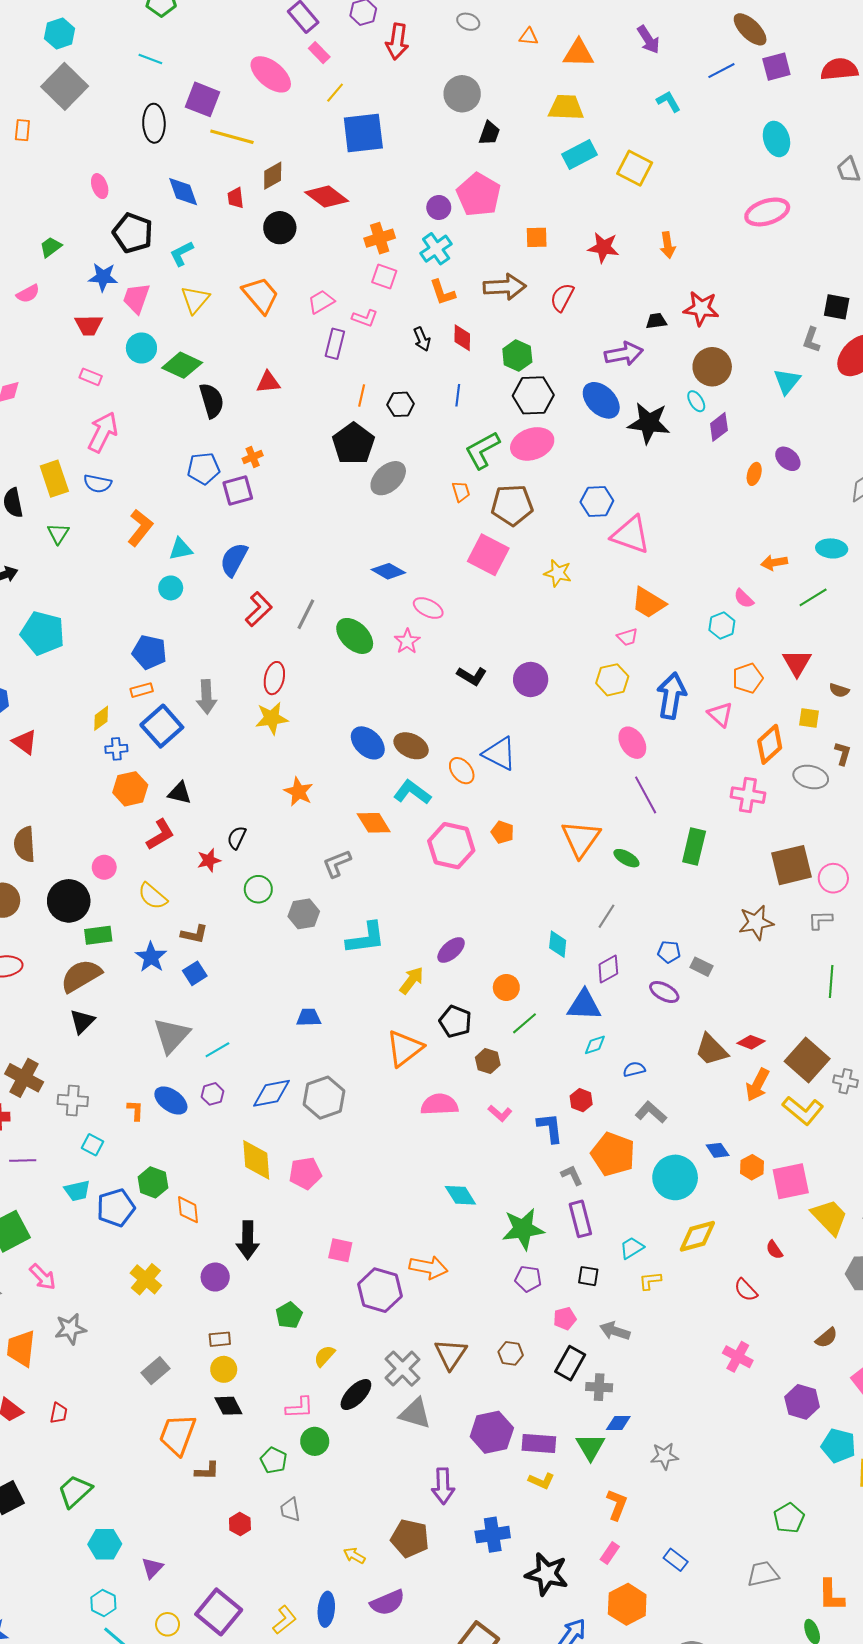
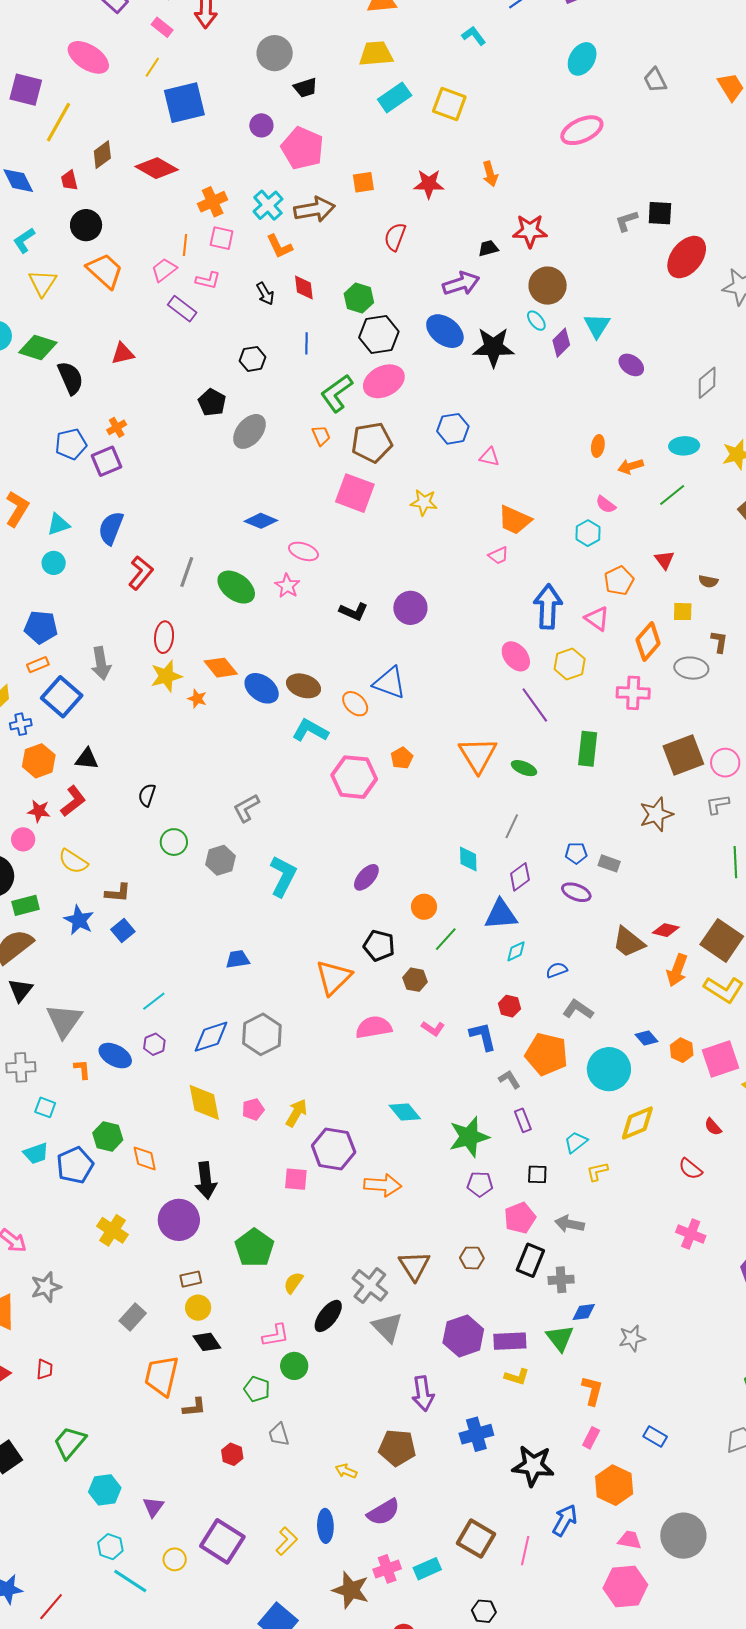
pink rectangle: (319, 53) -> (162, 27), moved
black trapezoid: (489, 133) -> (305, 88), turned 60
yellow line: (232, 137) -> (58, 122), turned -69
cyan ellipse: (776, 139) -> (582, 59), turned 56
purple circle: (439, 208) -> (261, 125), moved
black circle: (280, 228) -> (86, 225), moved
brown arrow: (505, 287) -> (314, 209), moved
gray L-shape: (811, 340) -> (626, 221), moved, turned 60
purple rectangle: (335, 344) -> (182, 309), turned -60
cyan triangle: (787, 381) -> (597, 326), moved
orange line: (362, 395) -> (185, 245), moved
black pentagon: (353, 444) -> (212, 402), size x0.7
orange ellipse: (754, 474) -> (598, 446), moved
pink triangle: (631, 535) -> (489, 457), size x0.5
red triangle: (797, 663) -> (664, 560), size x0.7
yellow hexagon: (612, 680) -> (570, 664), moved
orange star: (299, 792) -> (197, 699), moved, size x0.7
orange diamond: (374, 823) -> (221, 668), moved
orange pentagon: (502, 832) -> (402, 758), turned 30
red star: (209, 860) -> (39, 811), moved, turned 30
cyan L-shape: (366, 938) -> (283, 876), turned -48
yellow arrow: (412, 980) -> (296, 1113), moved
gray triangle: (172, 1035) -> (64, 1021), moved
pink pentagon: (305, 1173) -> (253, 1109), size x0.7
purple rectangle: (580, 1219) -> (523, 1120), size x0.7
purple circle: (215, 1277) -> (179, 1220), size x1.5
purple hexagon: (380, 1290) -> (334, 1149), moved
green pentagon: (289, 1315) -> (254, 1248), size x1.5
pink pentagon: (565, 1319) -> (520, 1218), size x1.4
gray triangle: (415, 1414) -> (387, 1327), turned 36

